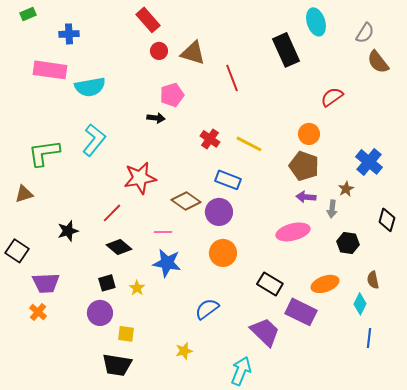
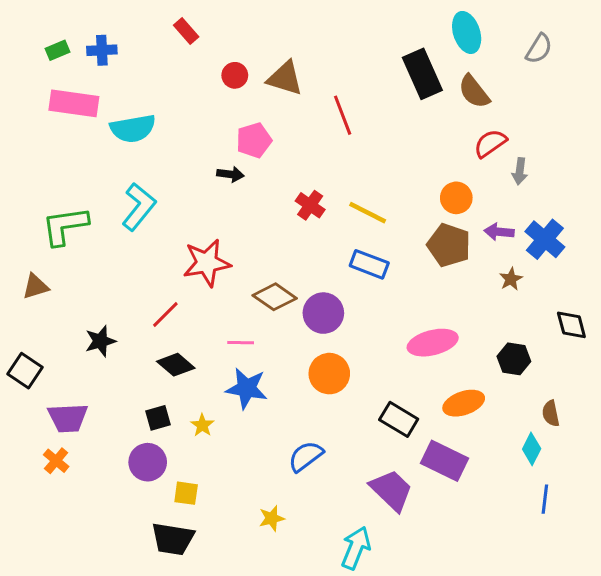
green rectangle: (28, 14) -> (58, 50), moved
red rectangle: (148, 20) -> (186, 31), moved, size x0.7
brown semicircle: (378, 62) -> (474, 92), moved
blue rectangle: (228, 180) -> (369, 264), moved
purple arrow: (306, 197) -> (499, 232), moved
gray arrow: (332, 209) -> (520, 171), moved
black diamond: (387, 220) -> (571, 325), turned -30
orange ellipse: (325, 284) -> (464, 403), moved

